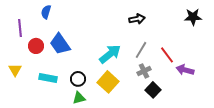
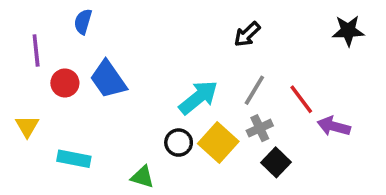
black arrow: (137, 19) -> (247, 34), turned 147
cyan rectangle: (48, 78) -> (74, 159), moved
black circle: (78, 79) -> (179, 143), moved
yellow square: (108, 82) -> (218, 143), moved
green triangle: (79, 98) -> (142, 177), turned 32

